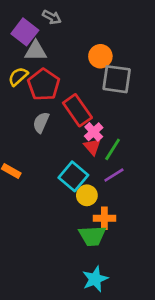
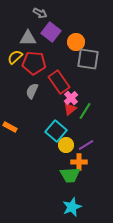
purple square: (25, 32) -> (51, 32), moved
red pentagon: (44, 85) -> (34, 63), turned -30
red triangle: (92, 147) -> (70, 109), turned 32
purple line: (114, 175) -> (86, 145), moved

